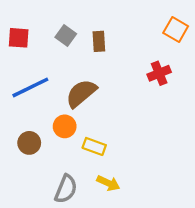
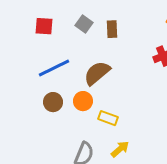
brown circle: (29, 143) -> (53, 102), moved
yellow arrow: (108, 183) -> (120, 149), turned -66

